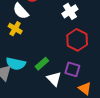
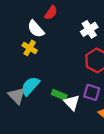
cyan semicircle: (16, 64) -> (30, 86), turned 120
green rectangle: (42, 64) -> (59, 95), moved, turned 64

